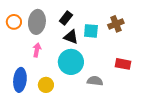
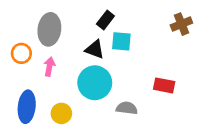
black rectangle: (66, 18) -> (105, 20), moved
orange circle: (14, 22) -> (21, 53), moved
brown cross: (116, 24) -> (181, 24), moved

